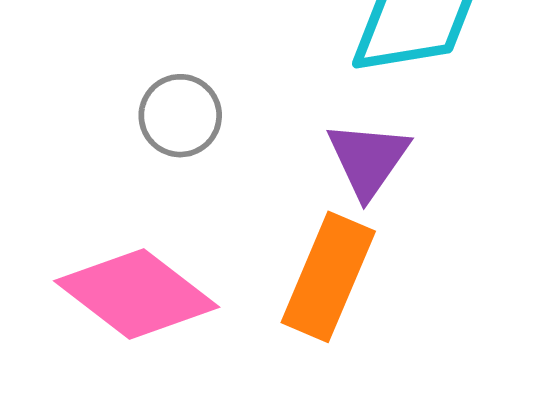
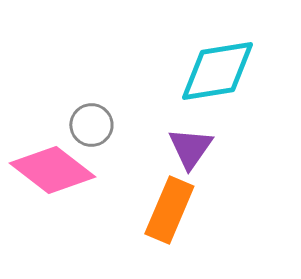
pink diamond: (137, 294) -> (52, 170), moved

